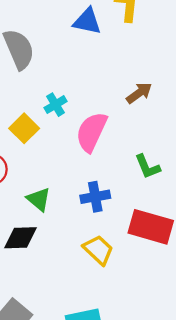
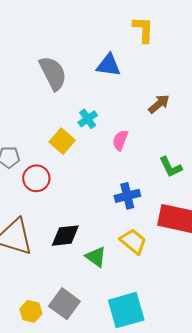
blue triangle: (87, 21) -> (109, 65), moved
pink semicircle: (92, 132) -> (120, 140), size x0.6
green triangle: (39, 199) -> (96, 257), moved

